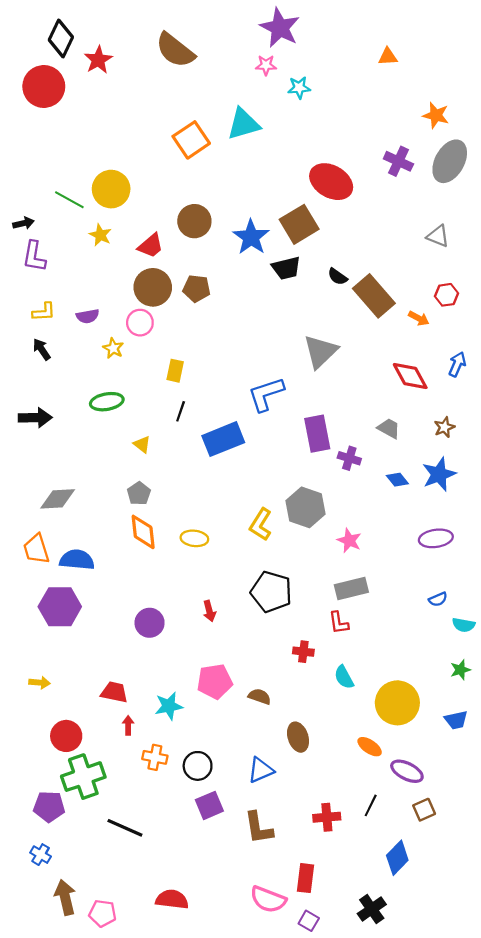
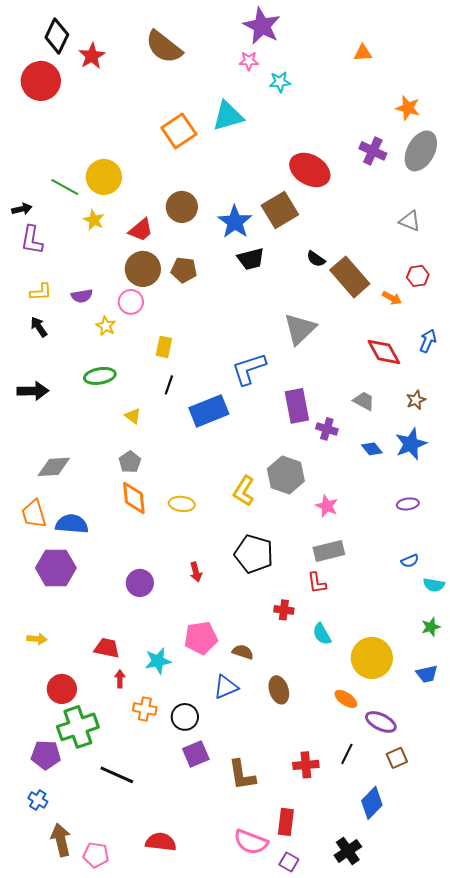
black trapezoid: (286, 268) -> (251, 259), moved
purple ellipse: (436, 538) -> (408, 504), size x0.7
blue triangle: (261, 770) -> (226, 687), moved

